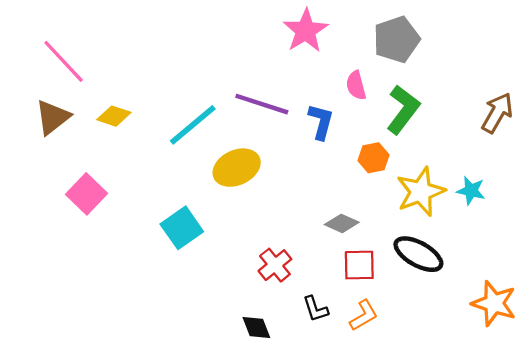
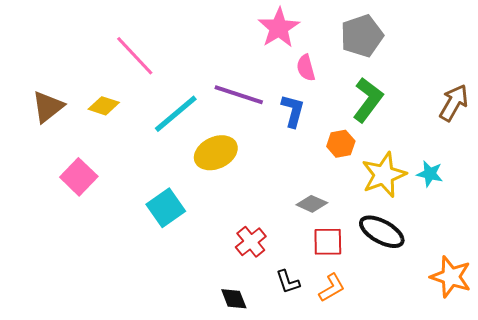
pink line: (64, 61) -> (135, 56), moved
pink semicircle: (356, 85) -> (306, 68), moved

